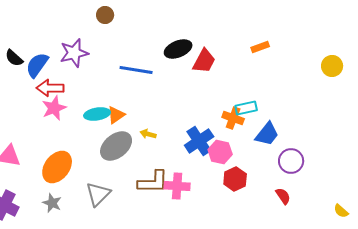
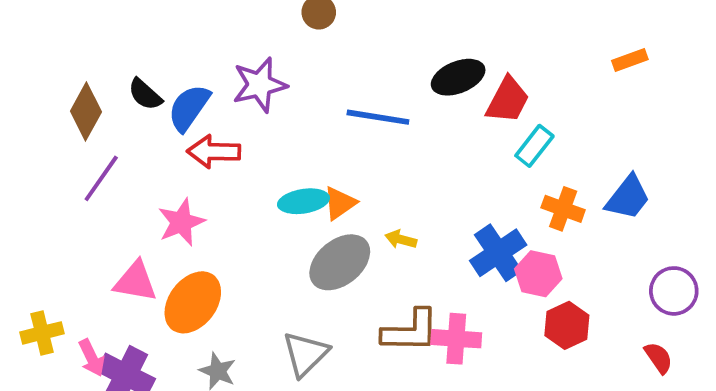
orange rectangle: (260, 47) -> (630, 60), moved
pink star: (54, 108) -> (181, 222), moved
cyan rectangle: (246, 108) -> (534, 146), moved, turned -40
blue trapezoid: (267, 134) -> (628, 197), moved
orange ellipse: (57, 167) -> (193, 302), moved

